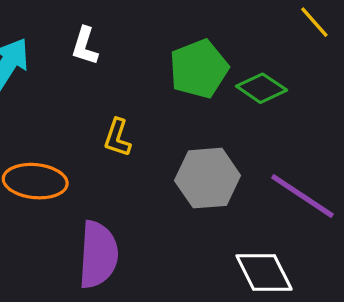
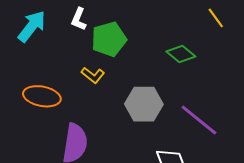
green pentagon: (199, 69) -> (109, 39), moved
yellow L-shape: (117, 138) -> (93, 75), turned -75

